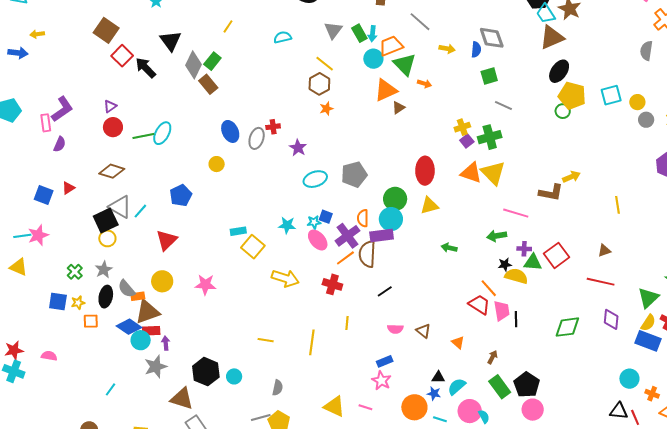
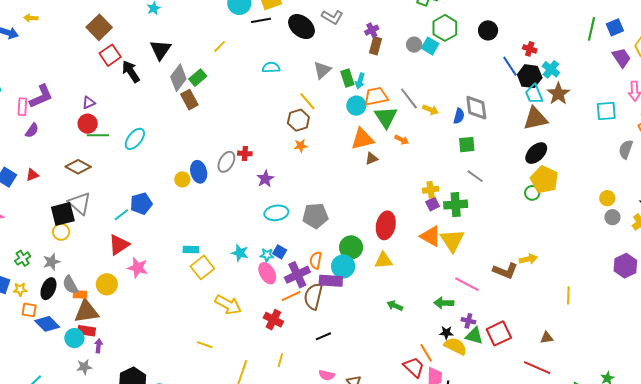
gray line: (420, 22) -> (409, 98), moved
cyan square: (611, 95) -> (606, 111), moved
blue ellipse: (230, 131) -> (199, 172), moved
green line: (143, 136) -> (98, 135), moved
cyan line: (140, 211) -> (121, 215), moved
pink star: (205, 285) -> (138, 268), moved
blue diamond: (129, 327) -> (47, 324), moved
yellow line: (266, 340) -> (205, 345), moved
gray star: (156, 367) -> (84, 367), size x0.7

